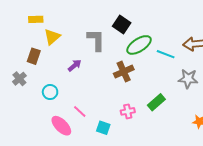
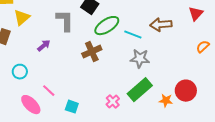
gray star: (188, 79) -> (140, 59), moved
green rectangle: (156, 102) -> (140, 90), moved, size x1.4
pink cross: (128, 111) -> (113, 102), moved, turned -32

